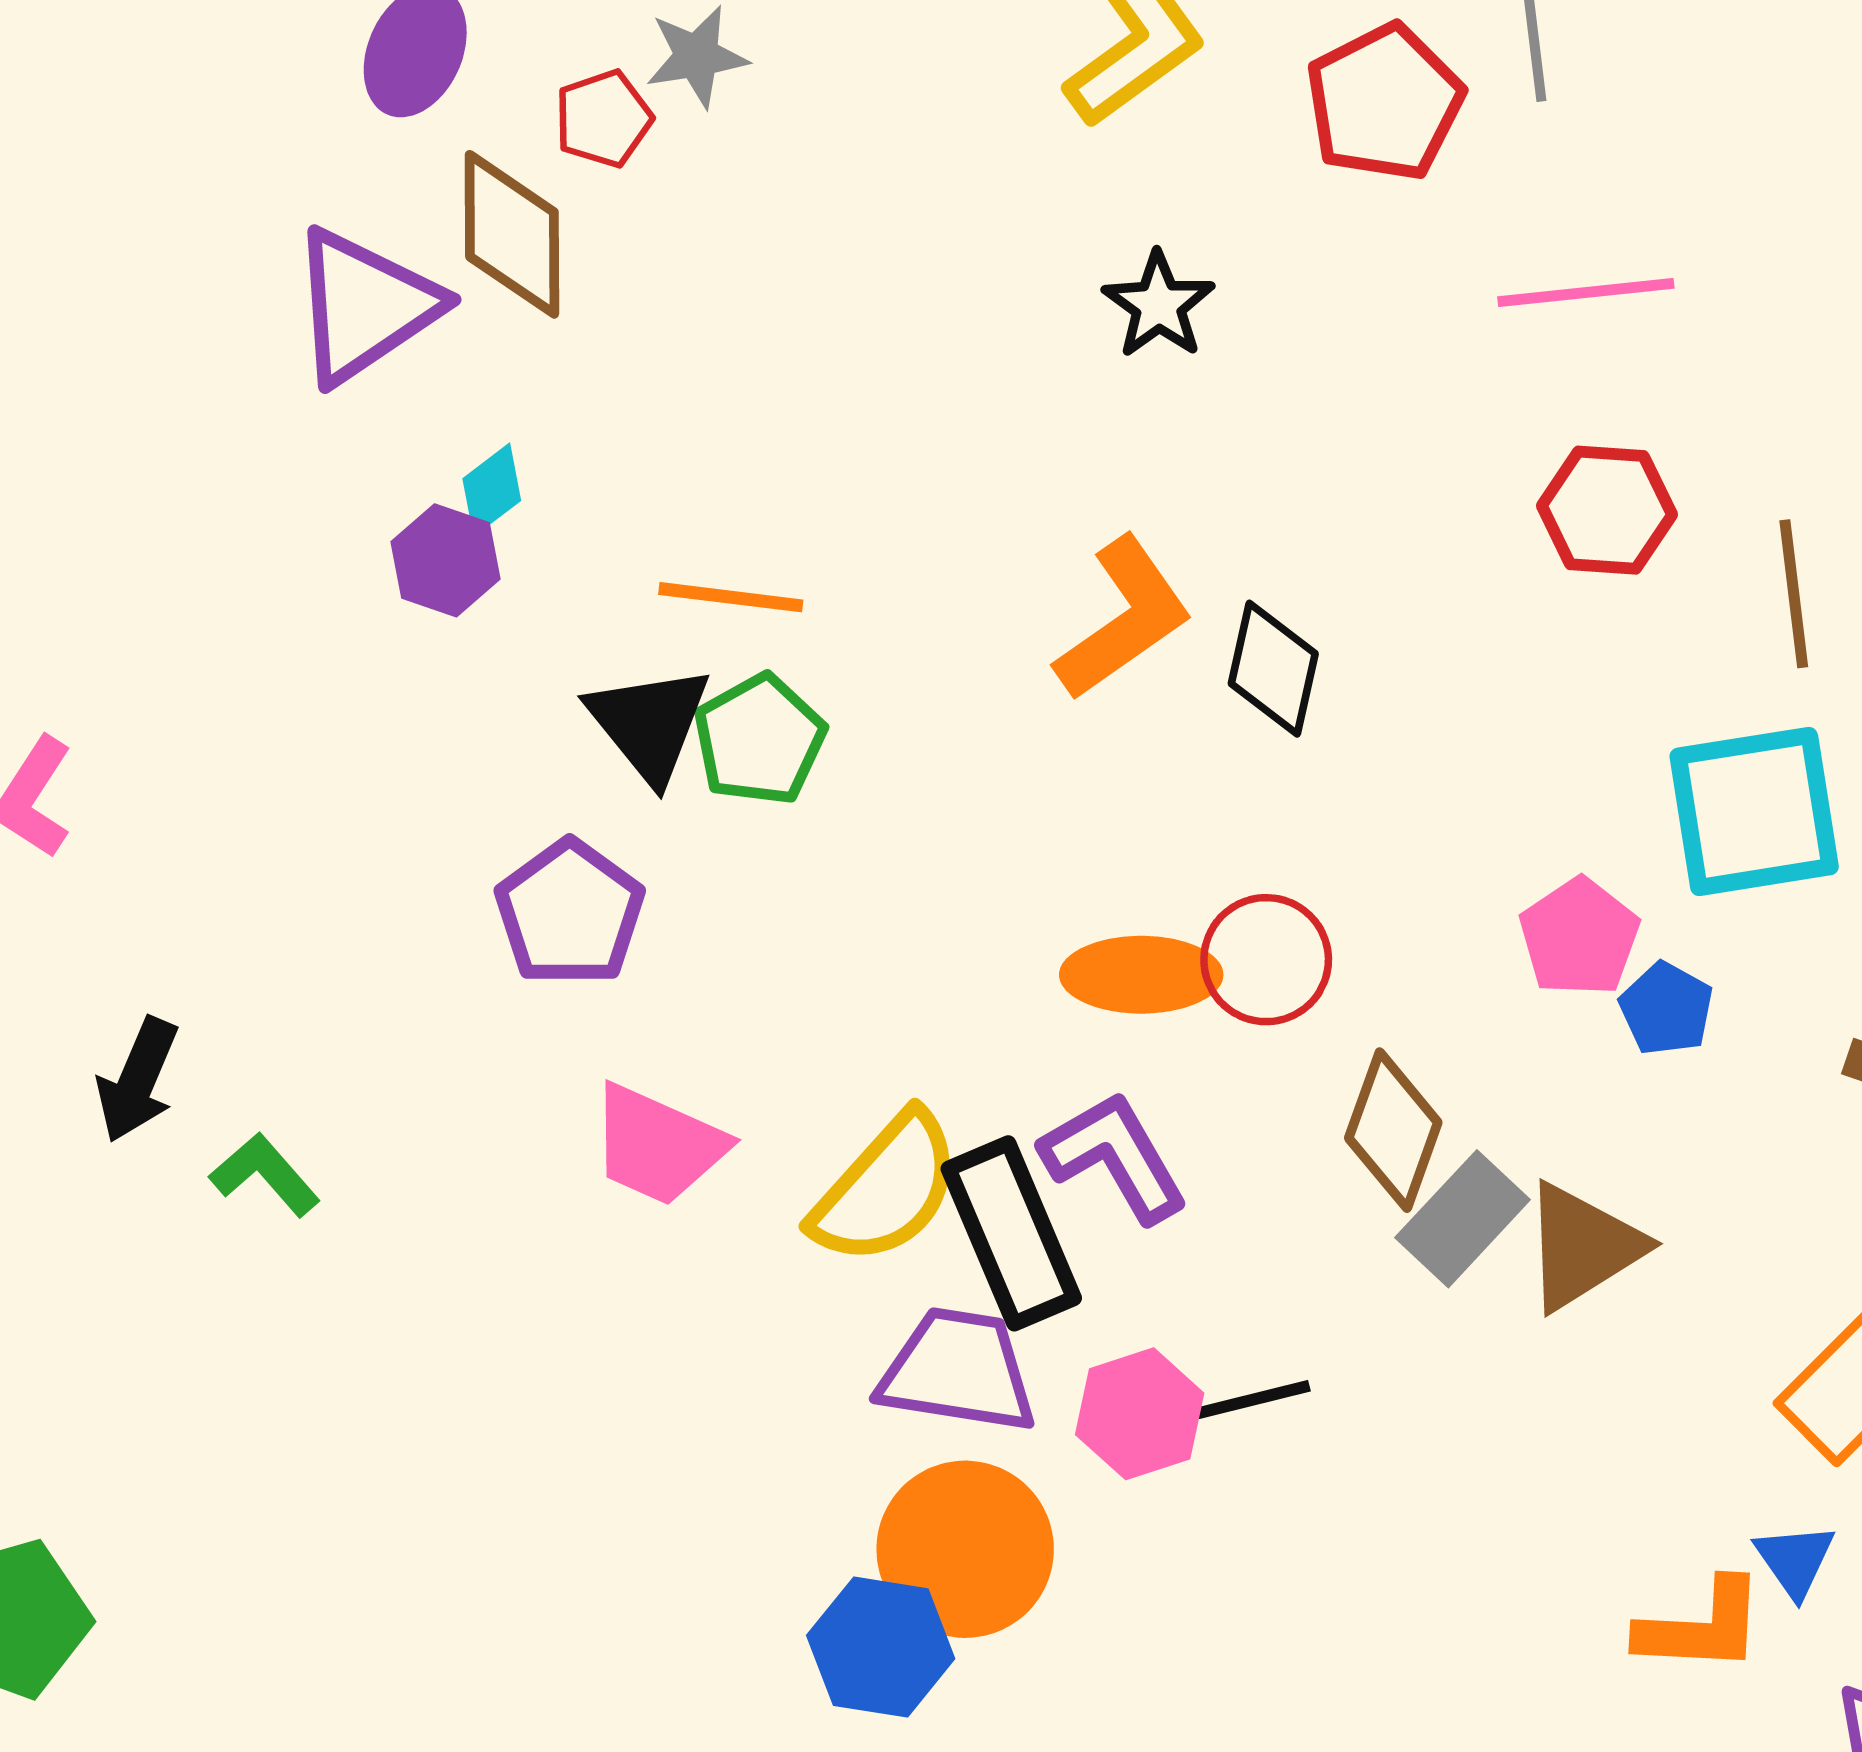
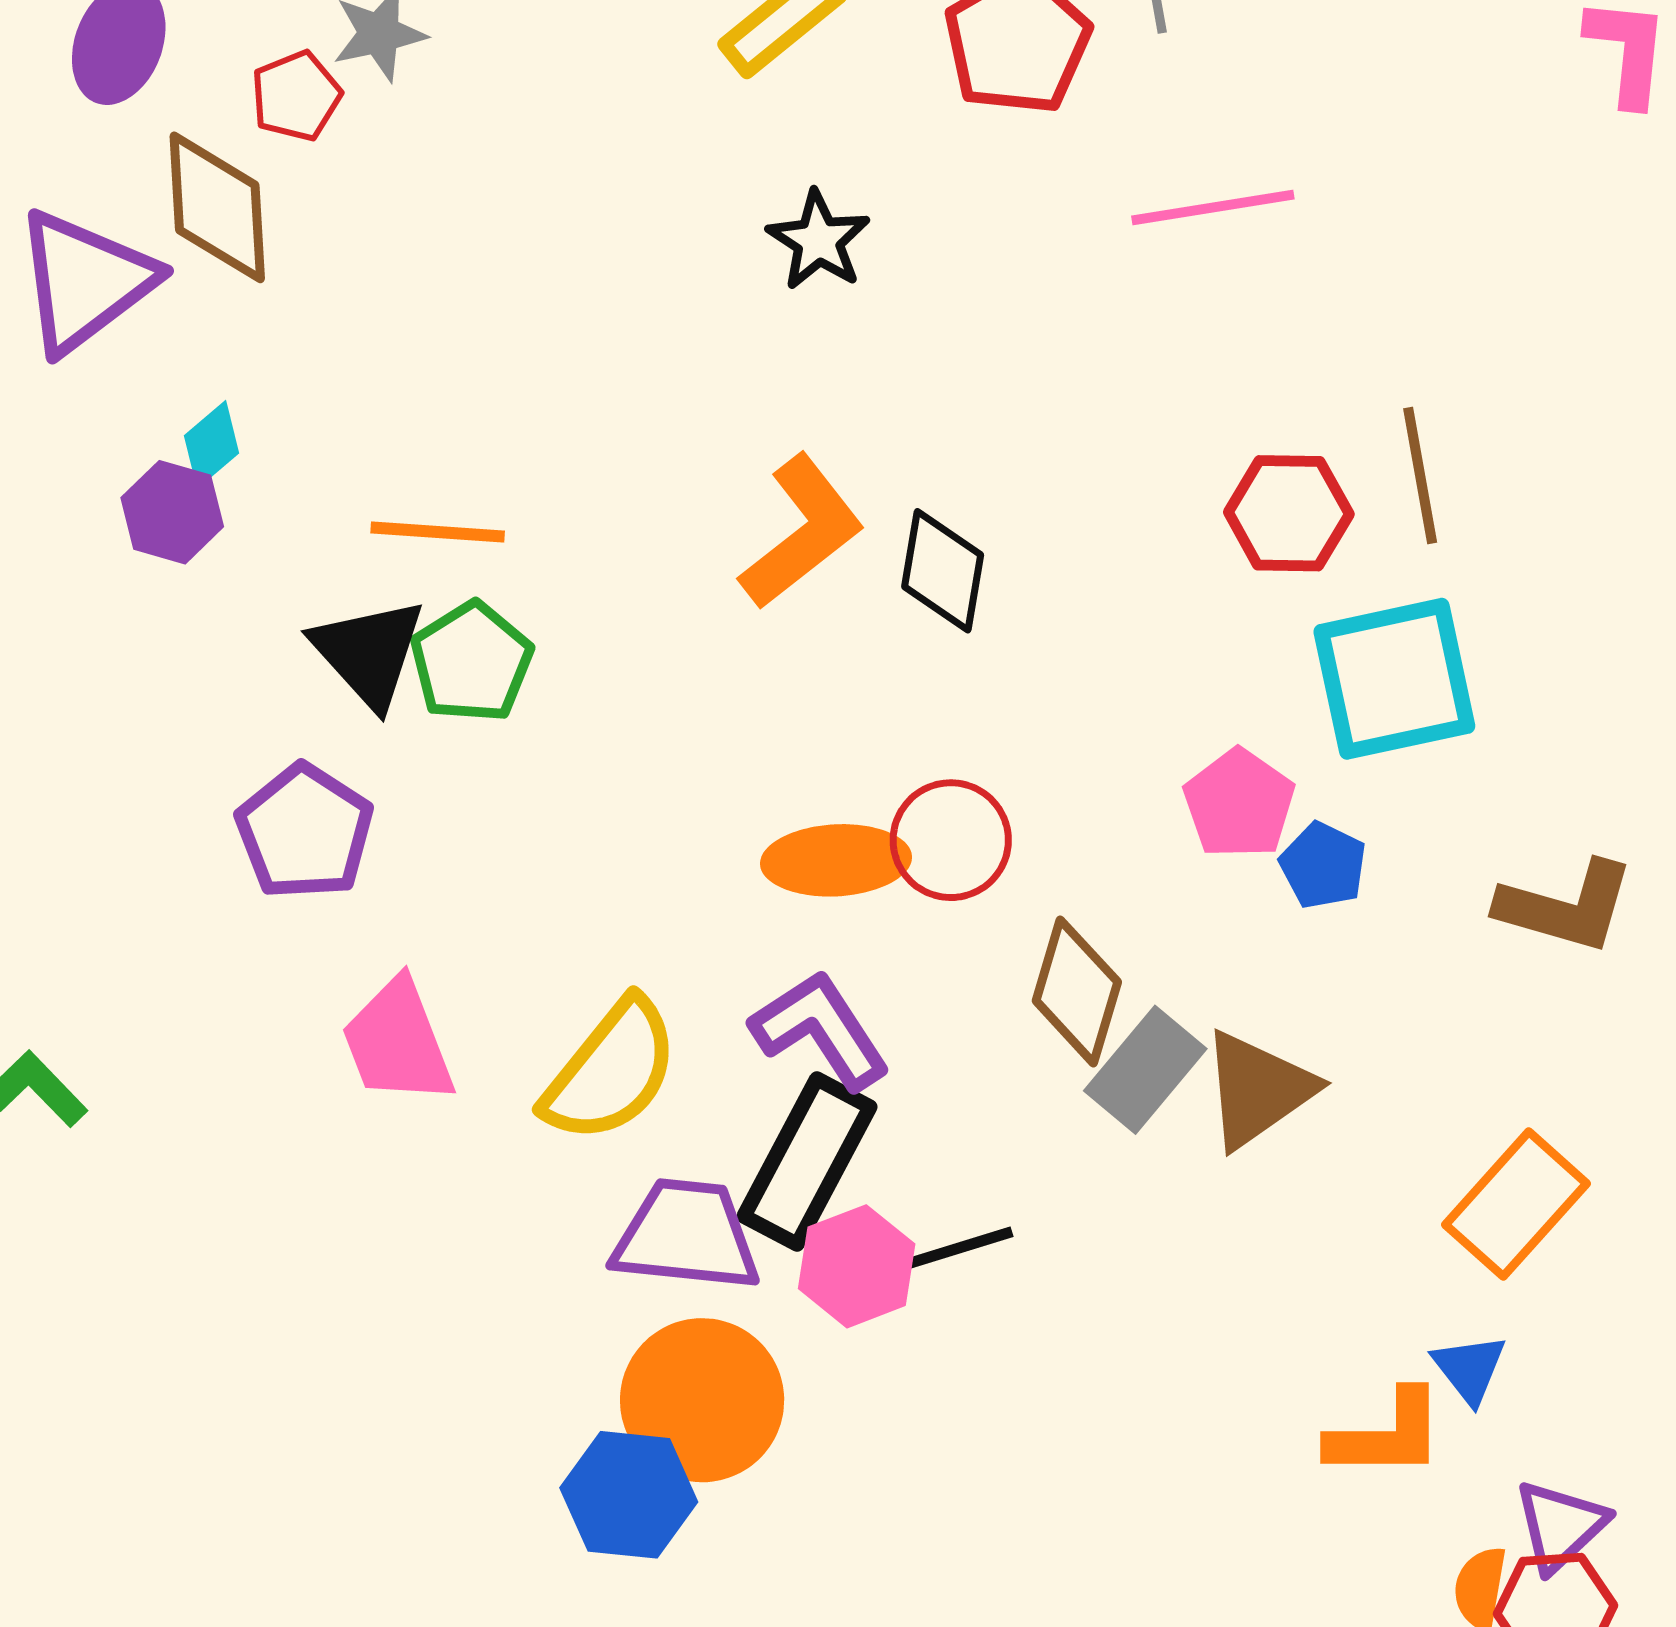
red hexagon: (1607, 510) -> (1289, 513), moved
pink trapezoid: (658, 1145) -> (398, 1042), turned 48
black rectangle: (1011, 1233) -> (807, 1162), moved, turned 54

